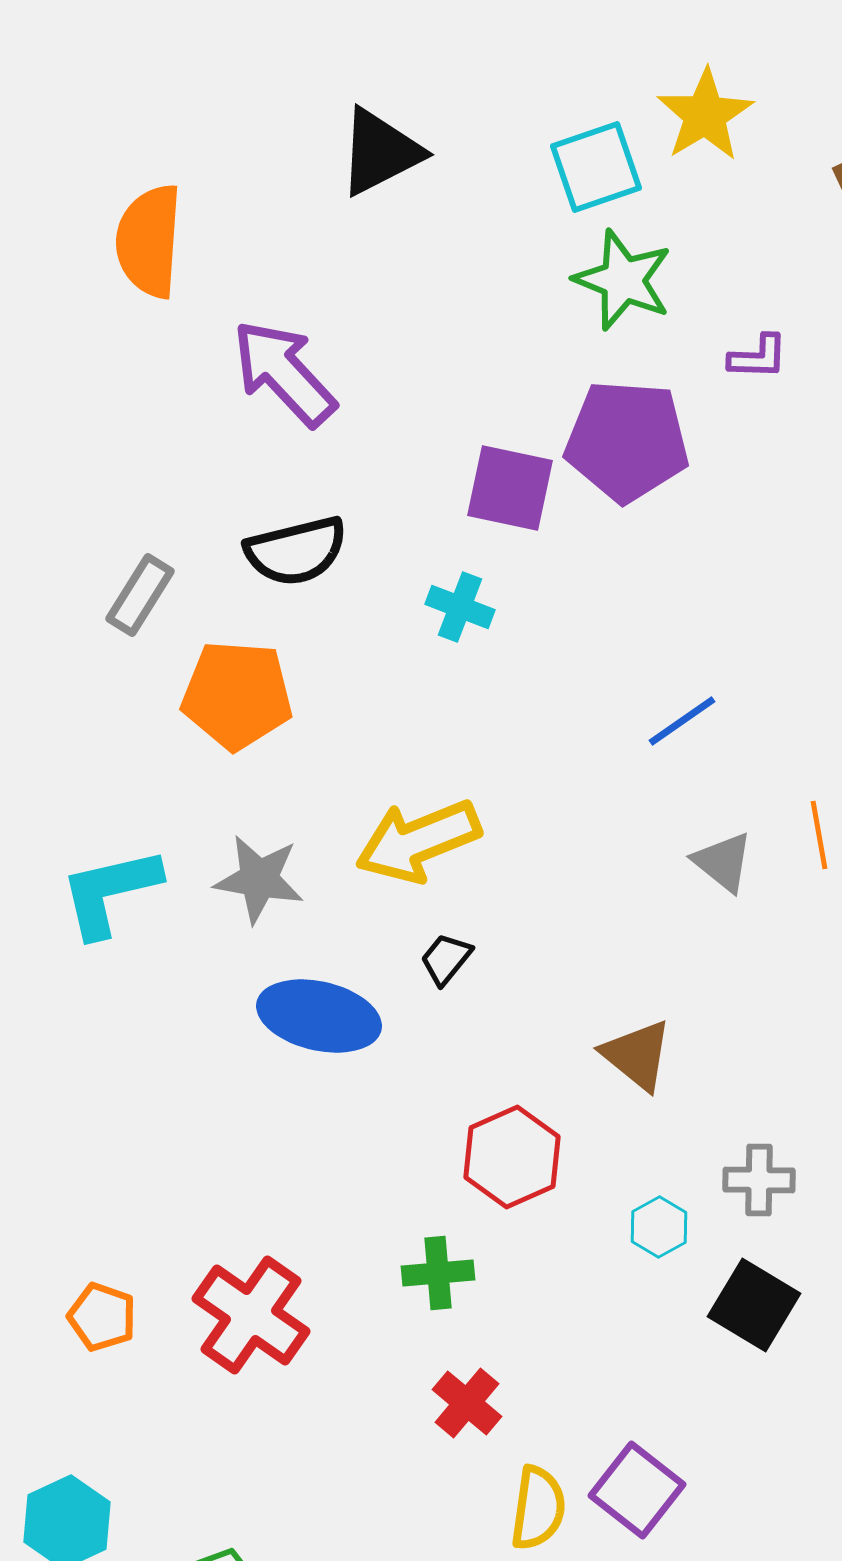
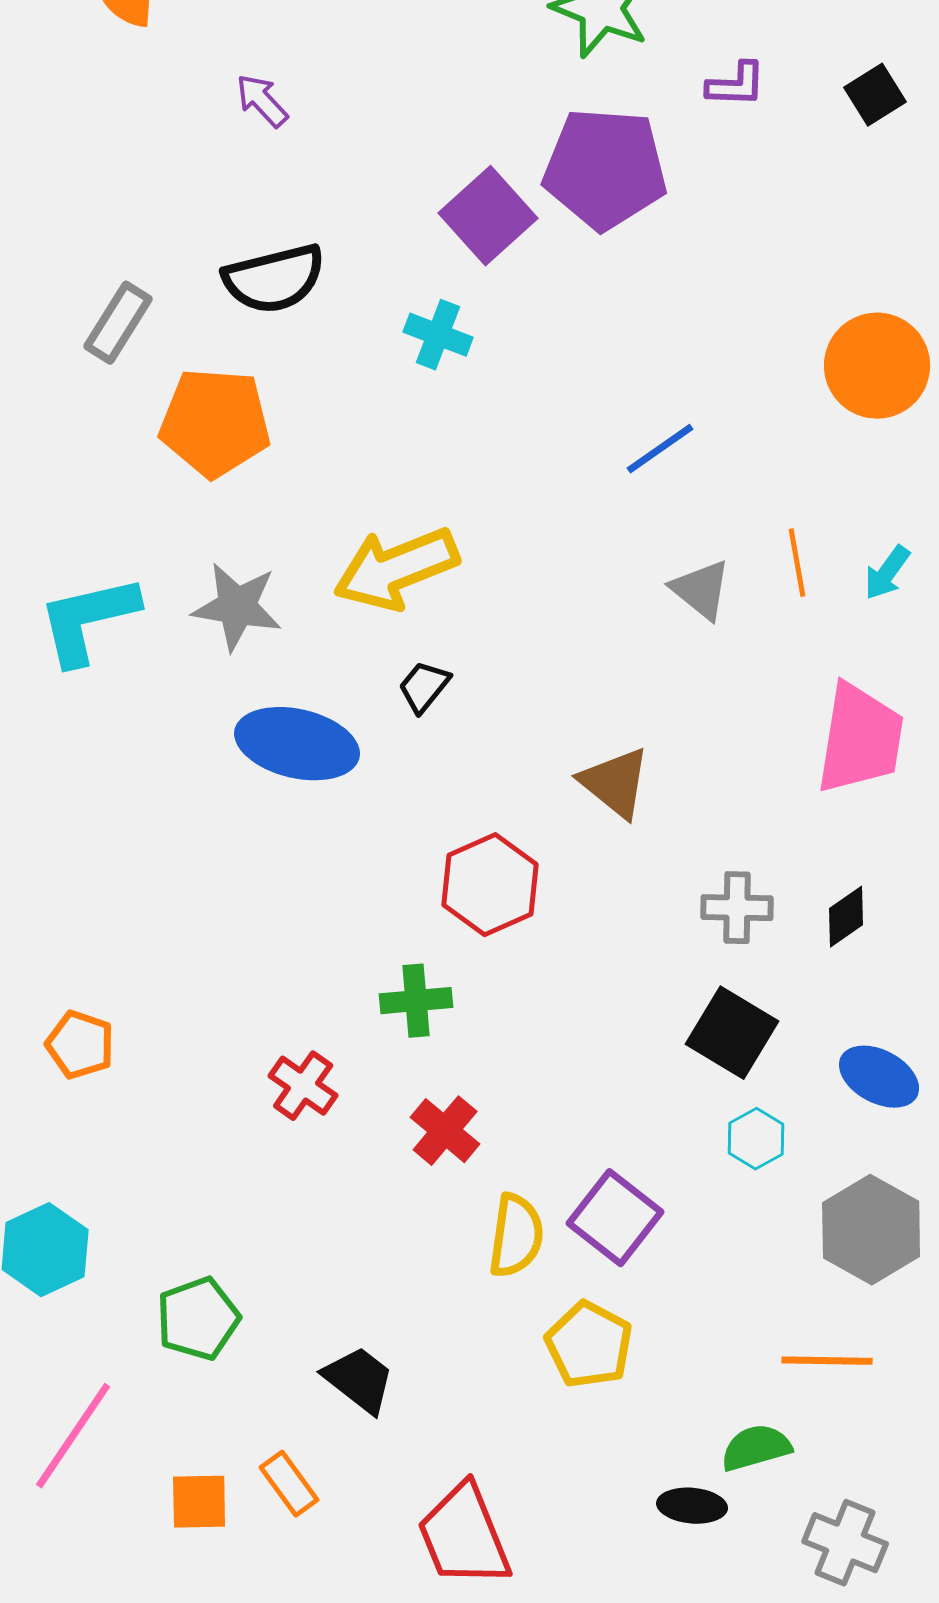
purple arrow: (284, 373) -> (262, 101), size x0.5
purple square: (510, 488) -> (488, 216), turned 36
cyan hexagon: (659, 1227) -> (756, 1139), moved
red cross: (251, 1315) -> (303, 1086), moved, size x0.6

